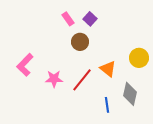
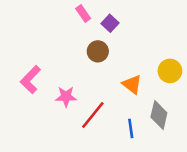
pink rectangle: (68, 19) -> (83, 13), moved
red line: (82, 80) -> (93, 115), moved

